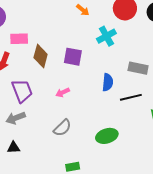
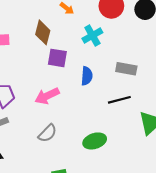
brown diamond: (41, 56) -> (43, 32), moved
blue semicircle: (108, 82) -> (87, 76), moved
pink arrow: (63, 92) -> (47, 96), size x1.6

